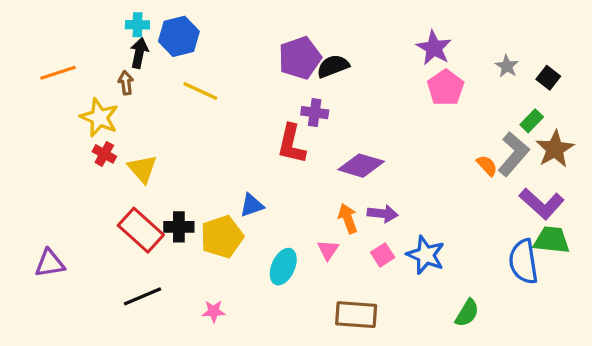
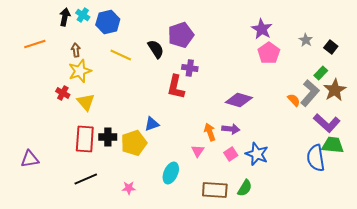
cyan cross: (137, 25) -> (83, 15), turned 32
black arrow: (139, 53) -> (65, 17), moved
black semicircle: (333, 66) -> (156, 49), moved, turned 78
yellow star: (99, 118) -> (80, 71), moved, turned 30
purple diamond: (361, 166) -> (239, 100), moved
red rectangle: (141, 230) -> (85, 139), turned 52
cyan ellipse: (283, 267) -> (171, 173), moved
green semicircle: (467, 313) -> (245, 188), moved

